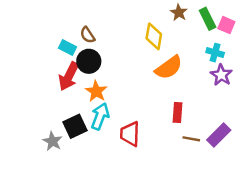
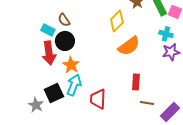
yellow diamond: (154, 36) -> (117, 21), turned 35
purple star: (221, 75) -> (171, 52), turned 30
red arrow: (69, 76) -> (49, 53), turned -35
purple rectangle: (219, 135) -> (170, 112), moved

